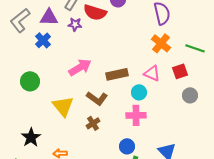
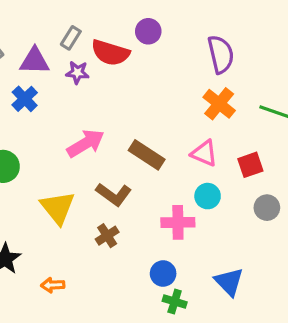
red square: (180, 71) -> (250, 165), moved
brown rectangle: (117, 74) -> (147, 155), turned 45
cyan circle: (139, 92) -> (208, 196), moved
gray circle: (190, 95) -> (267, 208), moved

